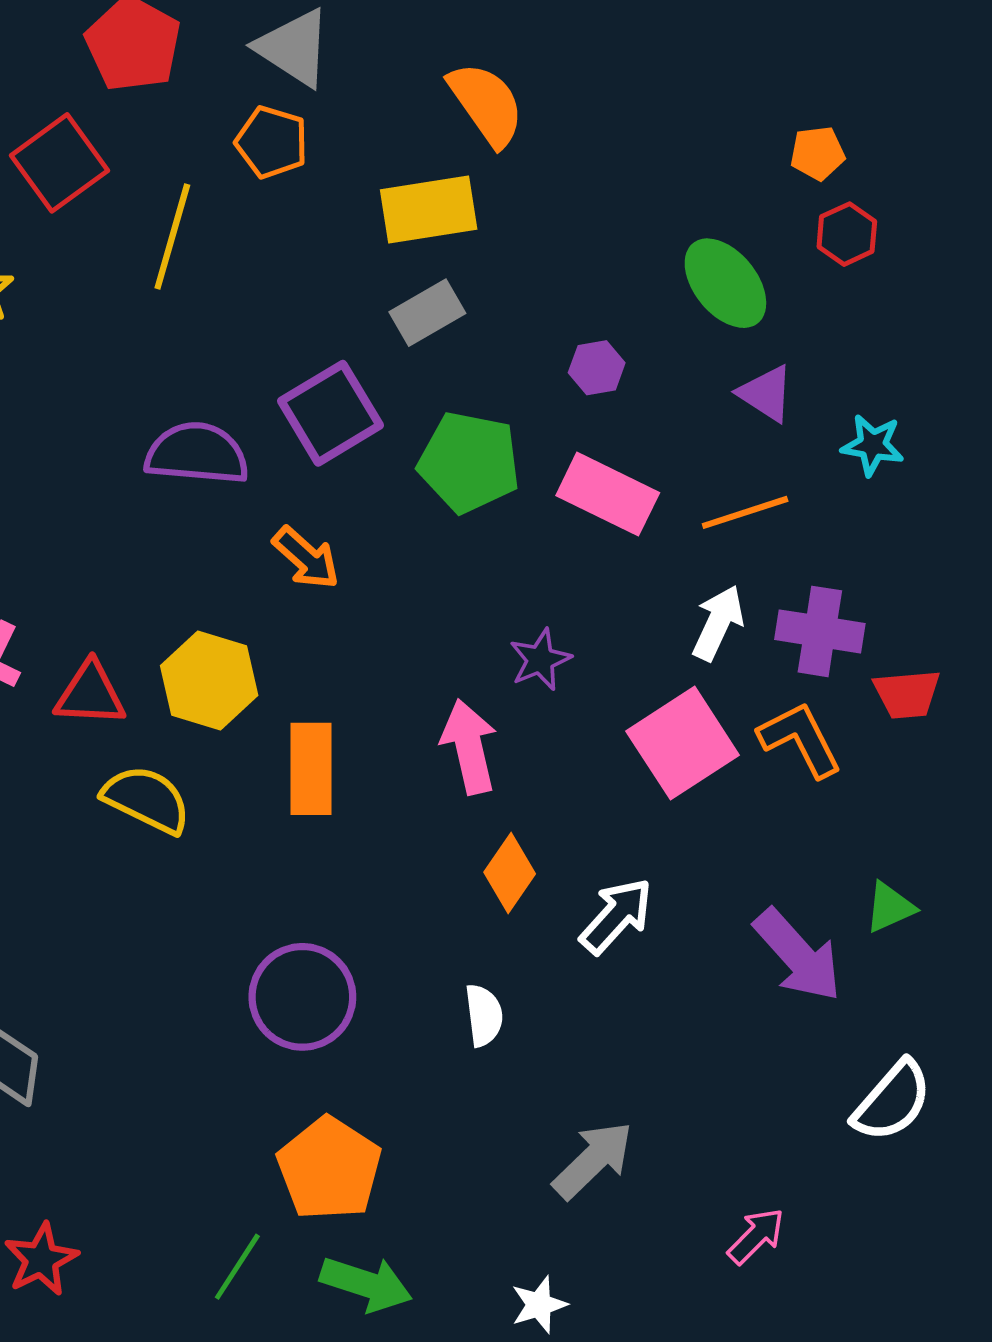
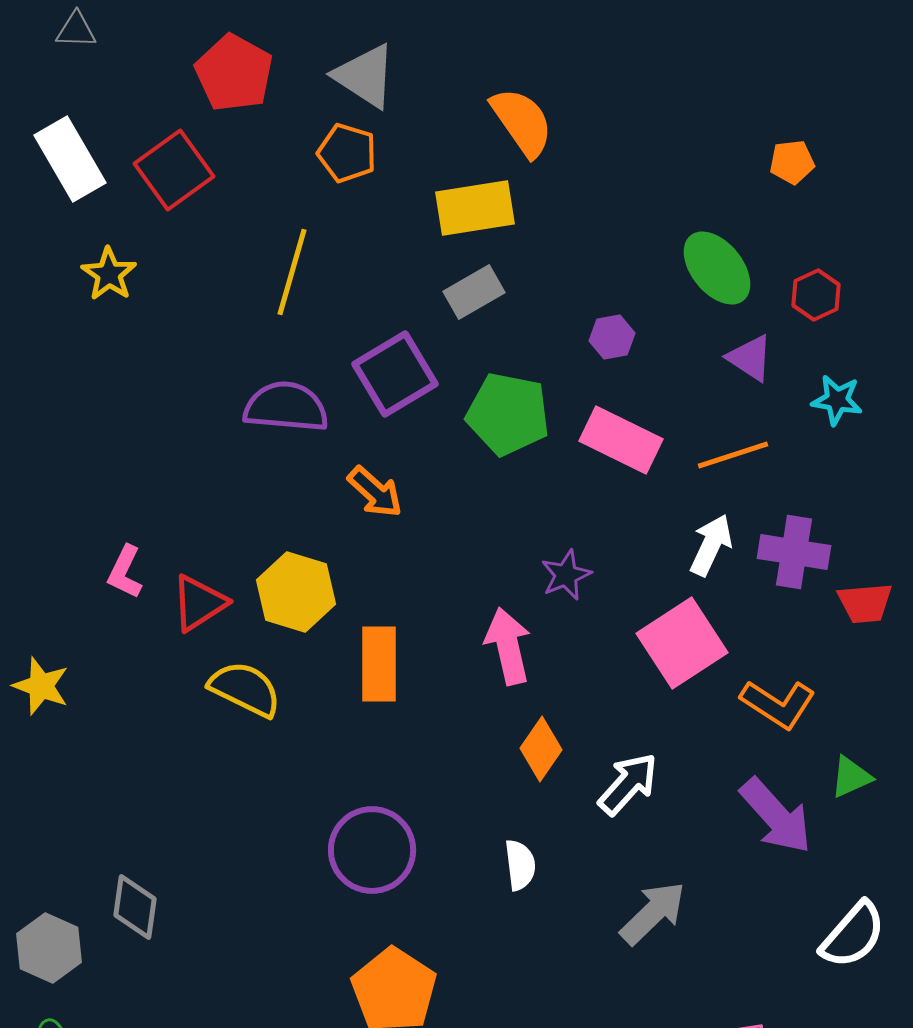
red hexagon: (847, 234) -> (816, 295), moved
yellow line: (172, 237) -> (292, 272), moved
red triangle: (90, 694) -> (199, 603), turned -36
orange L-shape: (800, 739) -> (778, 704), moved, turned 150
gray arrow: (593, 1160) -> (653, 913), moved

